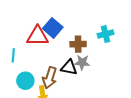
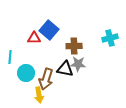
cyan cross: (105, 34) -> (110, 38), moved
red triangle: (38, 36) -> (34, 38), size x0.6
cyan circle: (25, 81) -> (26, 73), moved

